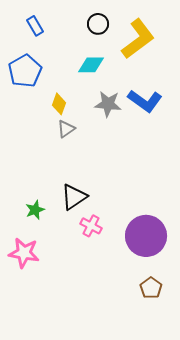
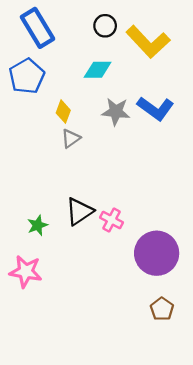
blue rectangle: (35, 26) -> (37, 28), size x1.8
yellow L-shape: (138, 39) -> (148, 42), turned 84
pink cross: (91, 226) -> (112, 220), moved

